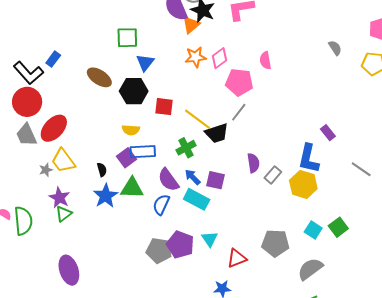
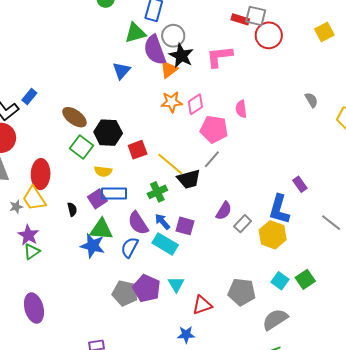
green square: (127, 38) -> (82, 147), moved, turned 35
blue triangle: (145, 63) -> (121, 71), moved
red square: (164, 107) -> (138, 150), turned -30
red ellipse: (54, 128) -> (41, 174), moved, turned -44
purple semicircle: (253, 163) -> (224, 211), turned 36
blue star: (106, 196) -> (93, 246), moved, turned -30

